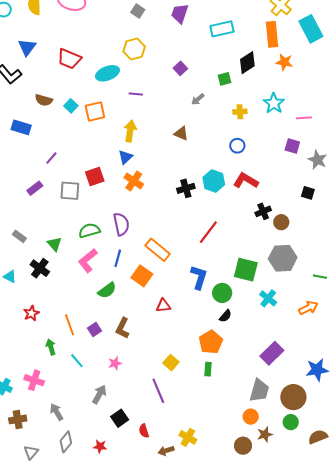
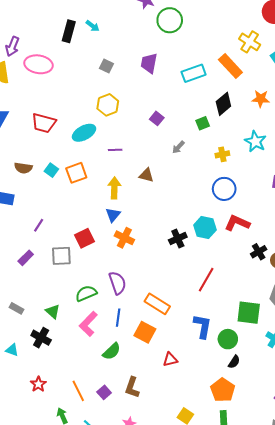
orange rectangle: (272, 34) -> (230, 66), moved, turned -30
brown triangle: (181, 133) -> (146, 175), moved
blue circle: (237, 146) -> (224, 189), size x1.5

